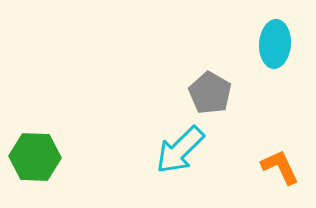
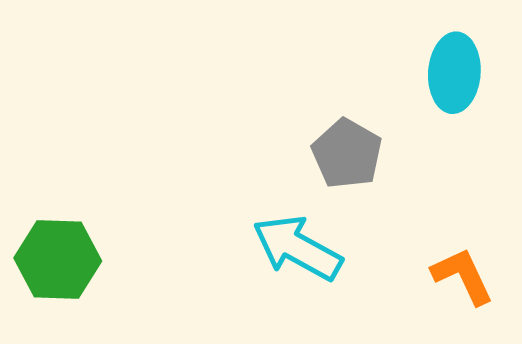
cyan arrow: (180, 150) -> (297, 248), turned 74

